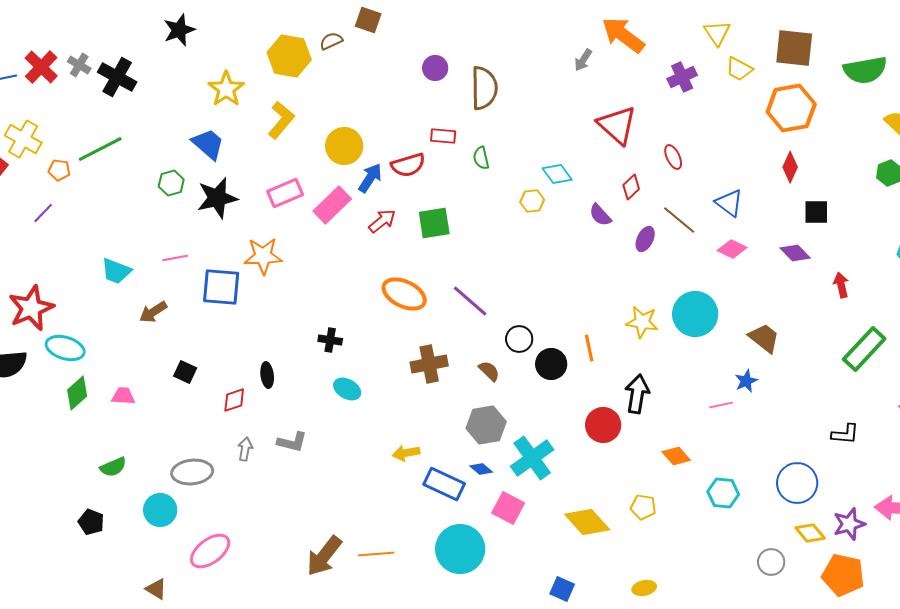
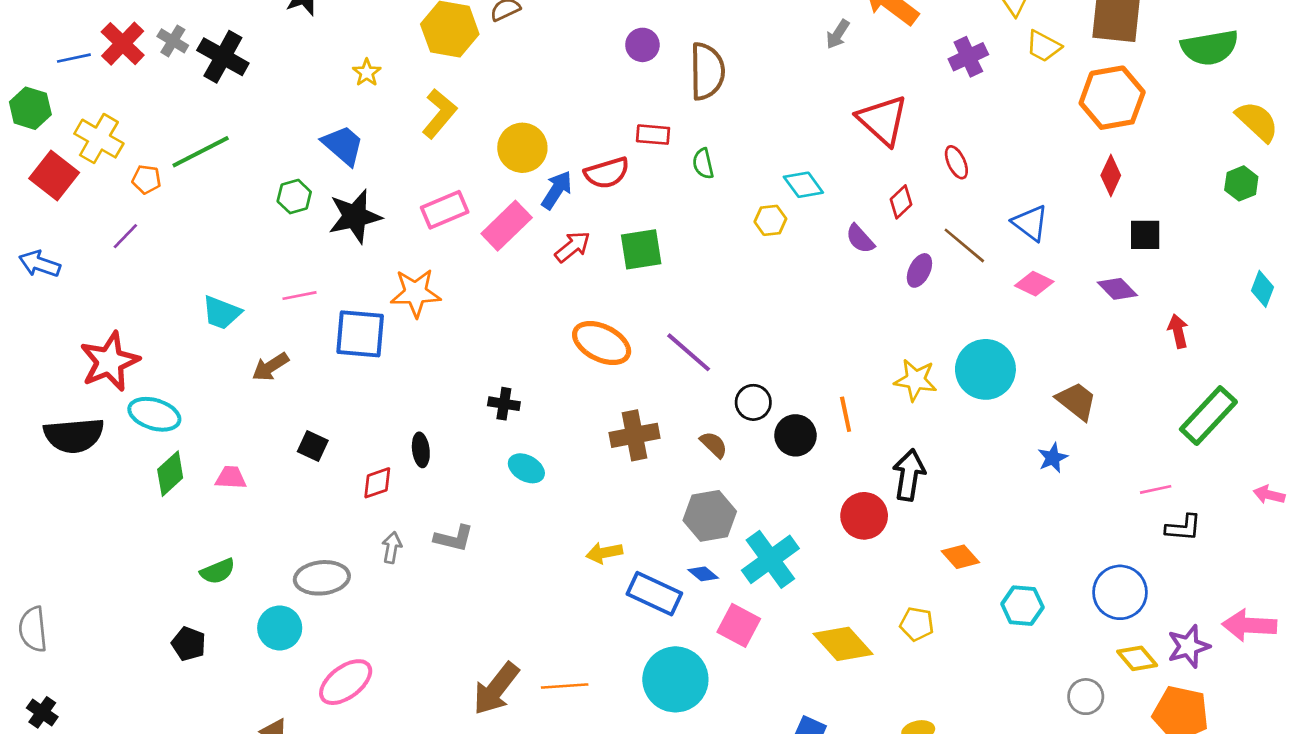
yellow star: (226, 89) -> (367, 73), size x0.6
pink line: (721, 405) -> (1156, 489), moved

